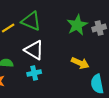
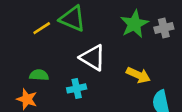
white triangle: (34, 50) -> (93, 58), moved

